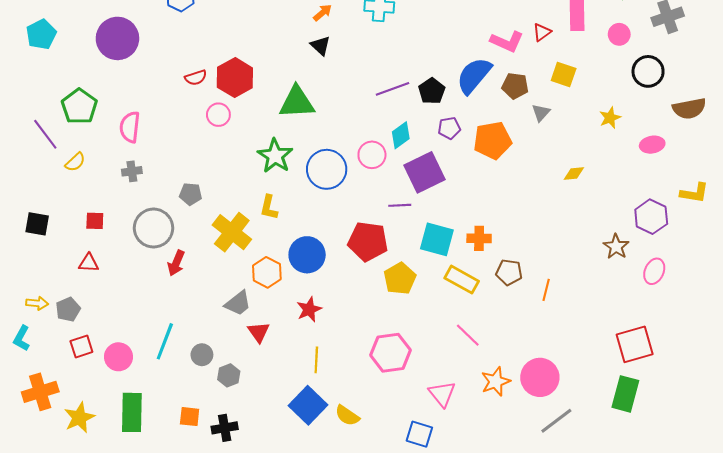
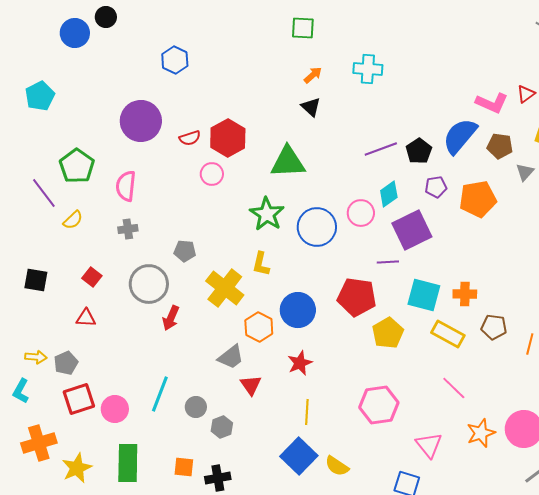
purple circle: (117, 38) -> (141, 121), moved
red square: (95, 221) -> (92, 277), turned 36
red square: (81, 346) -> (79, 399), size x1.4

